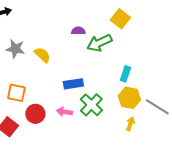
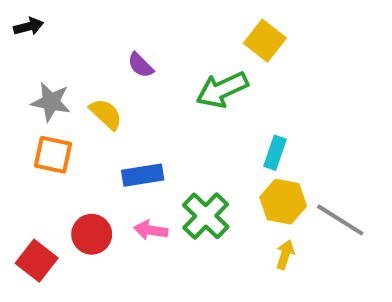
purple semicircle: (78, 31) -> (141, 65), moved, turned -136
blue rectangle: (73, 84) -> (143, 175), moved
orange square: (16, 93) -> (53, 155), moved

